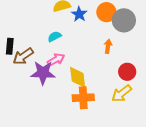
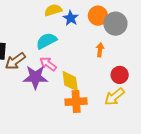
cyan semicircle: (55, 36) -> (46, 41), size x1.5
pink arrow: (56, 60) -> (48, 64), turned -114

